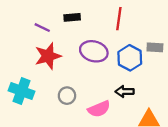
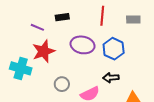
gray rectangle: (155, 47) -> (133, 19), moved
cyan cross: (22, 91) -> (21, 68), moved

